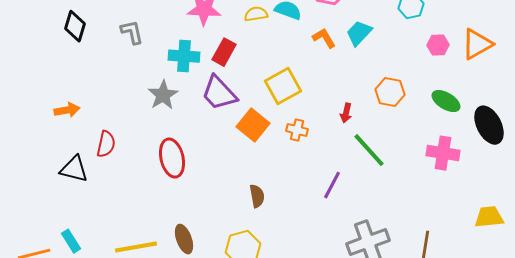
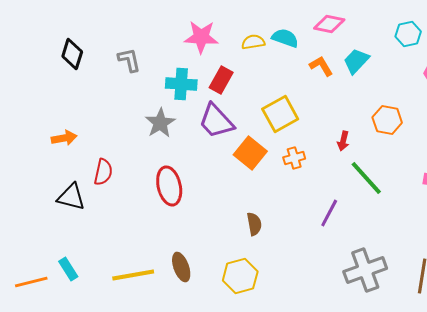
orange cross: (297, 130) -> (294, 158), turned -30

